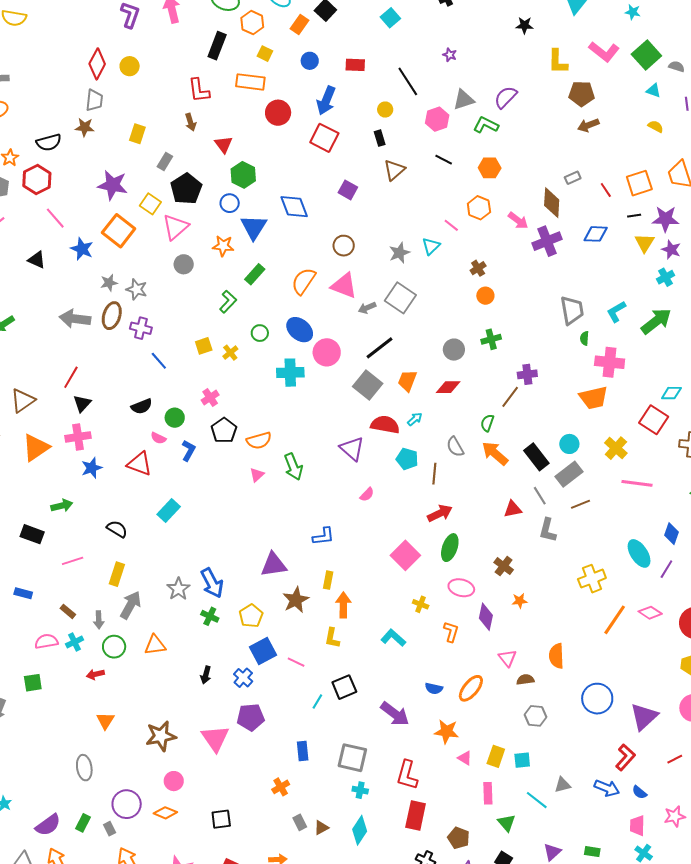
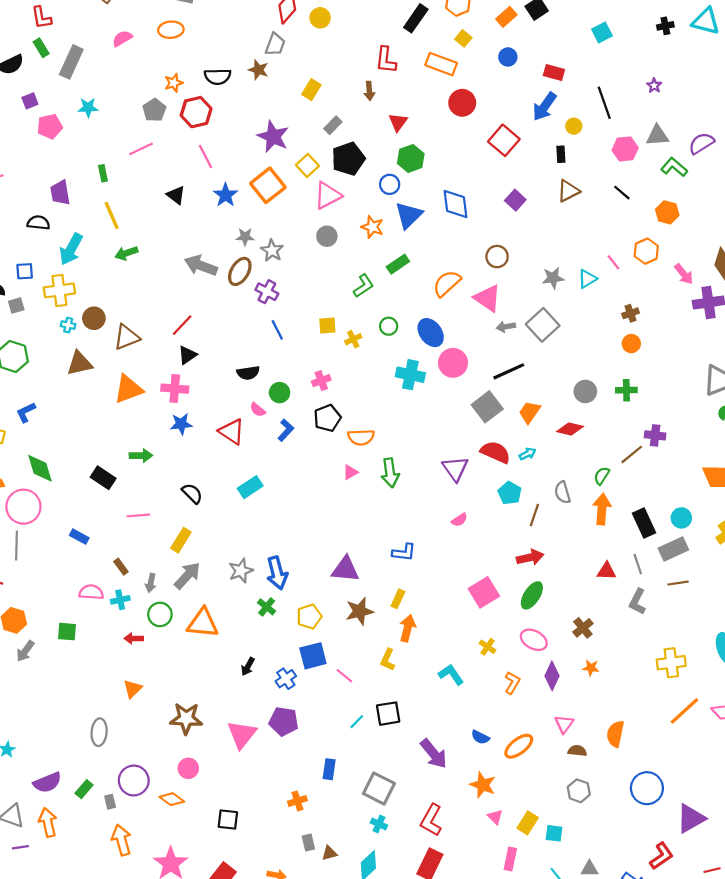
blue arrow: (326, 101) -> (544, 107), moved
orange arrow: (495, 453) -> (602, 509), turned 40
orange triangle: (155, 645) -> (203, 623), size x1.4

